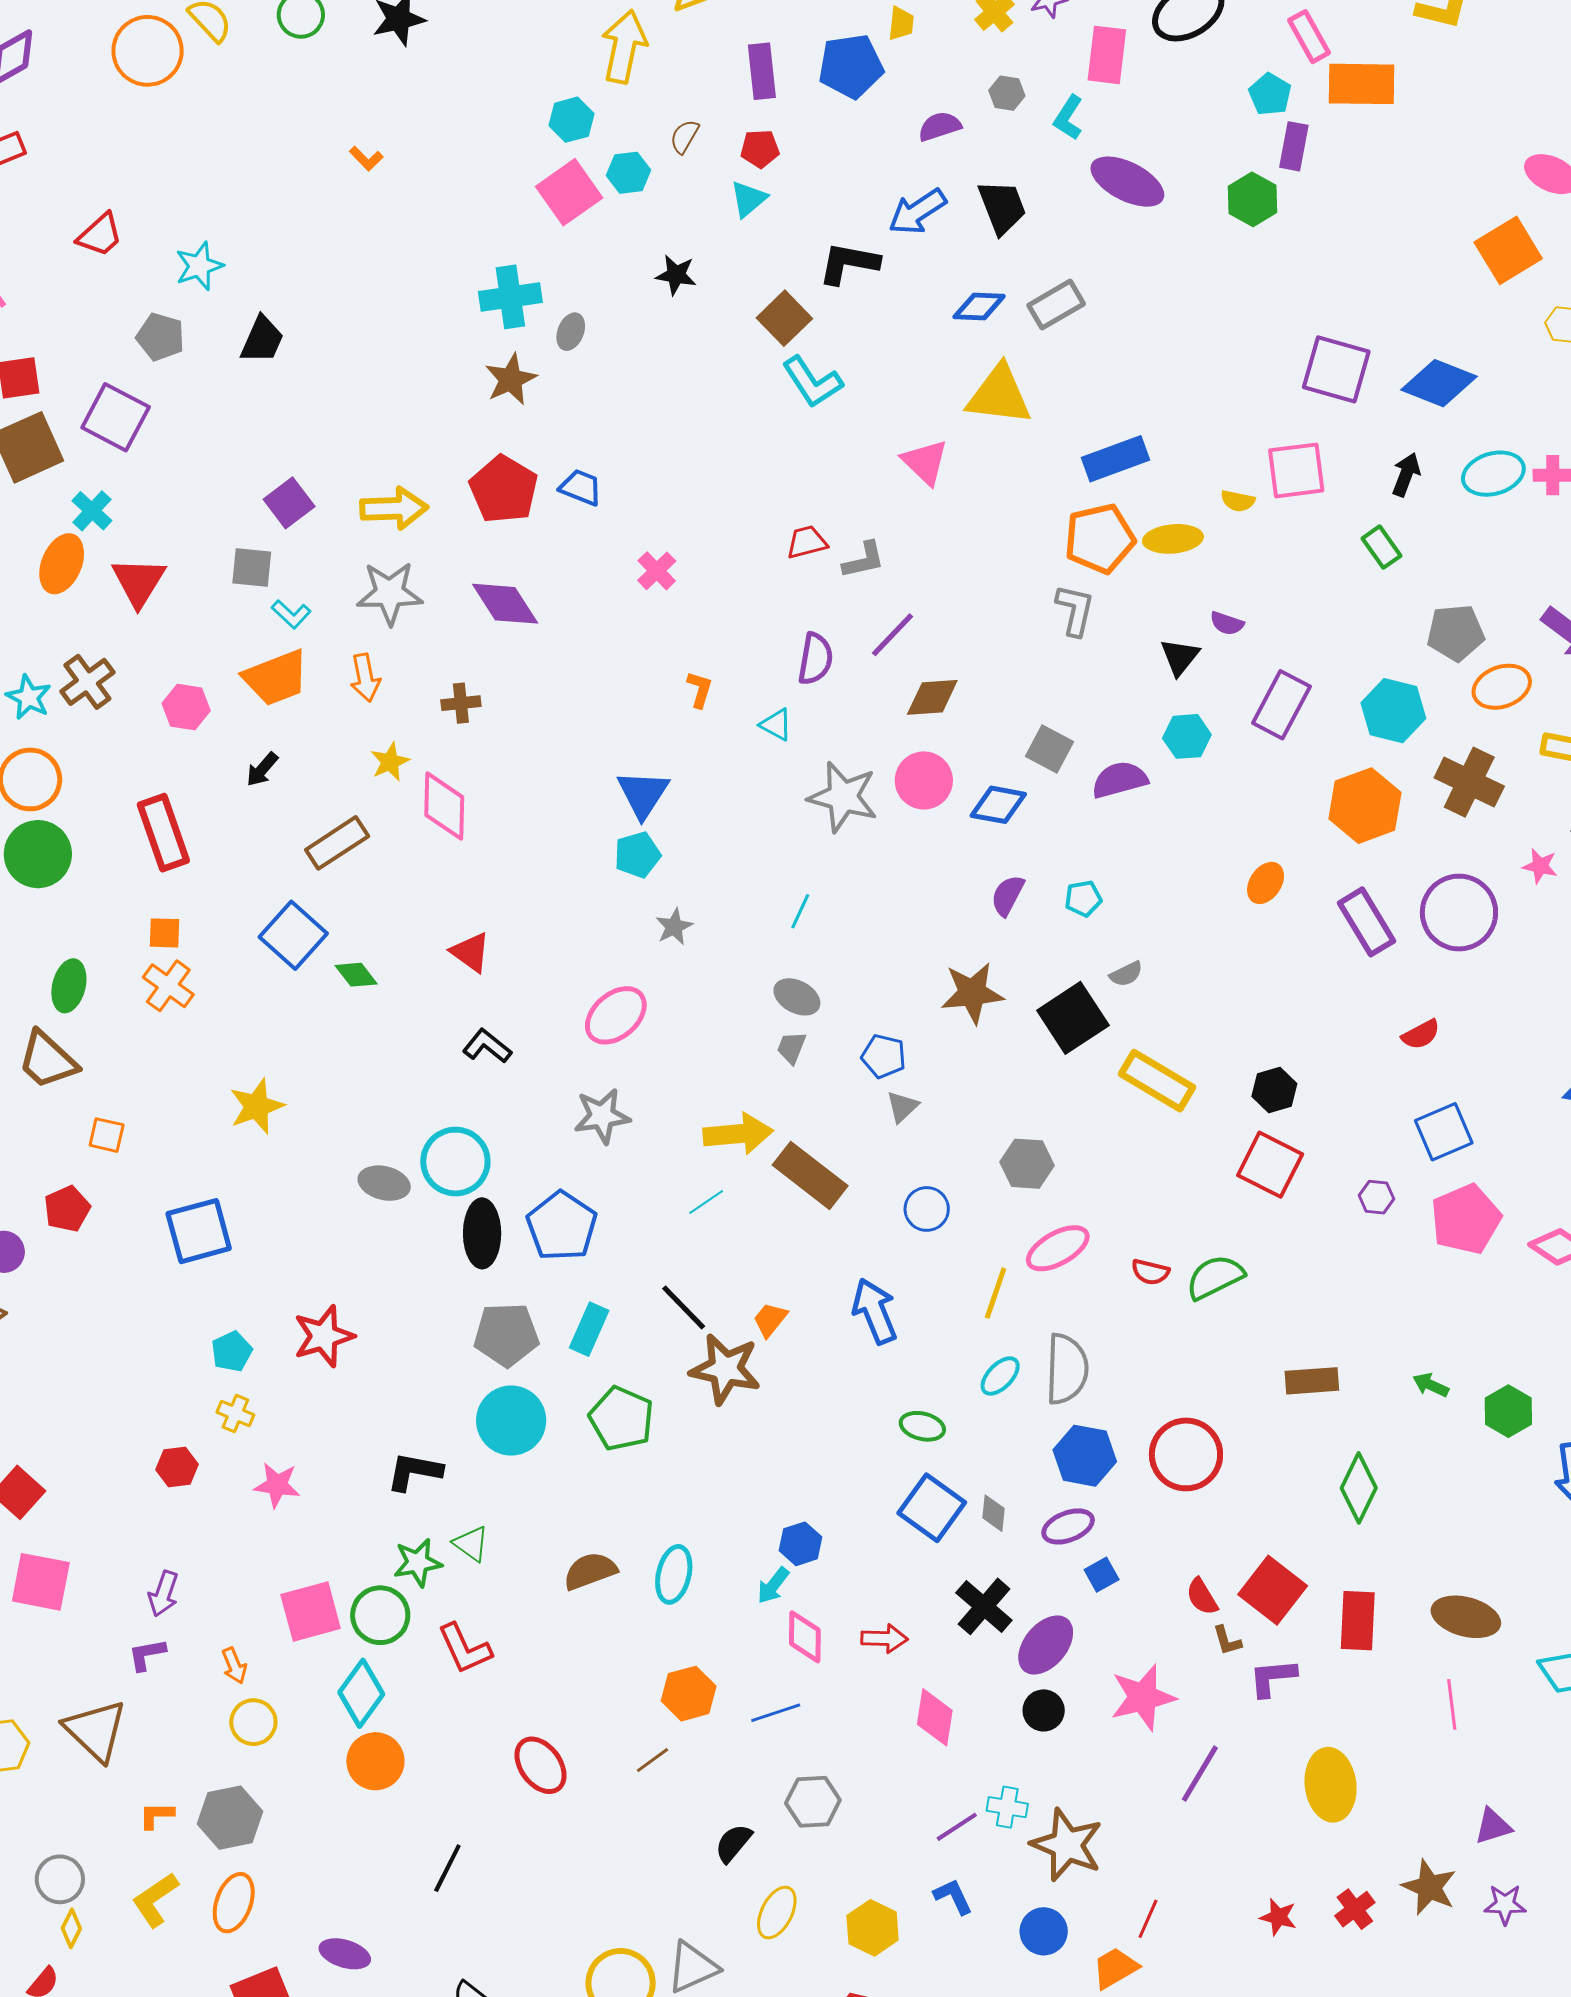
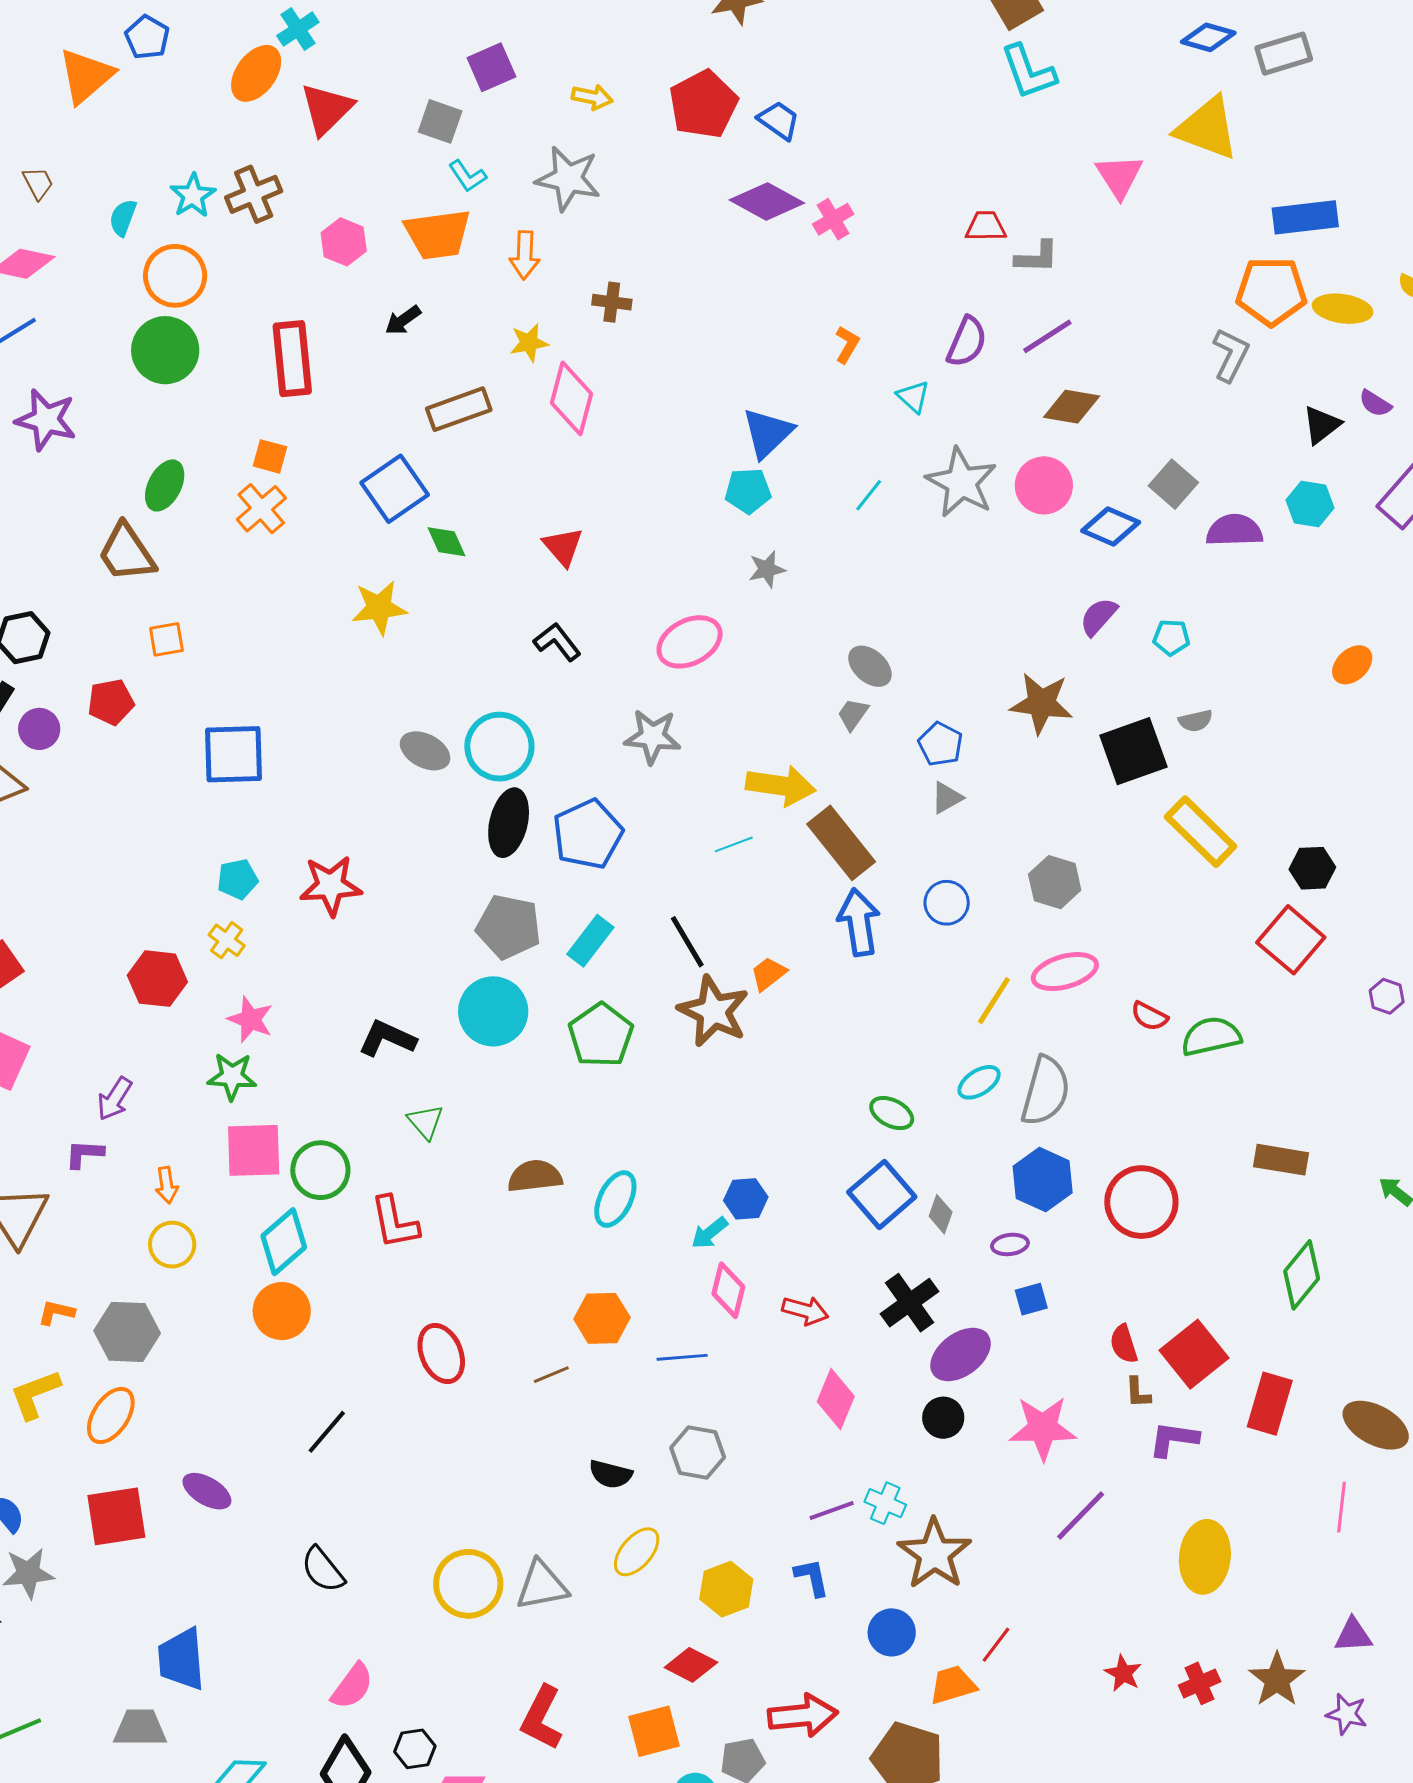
yellow arrow: (394, 508) -> (592, 97), size x0.6
purple diamond: (505, 604) -> (767, 201), moved, turned -42
cyan line: (800, 911) -> (869, 495), moved
yellow star: (257, 1106) -> (379, 608), moved
orange square: (107, 1135) -> (166, 639), turned -36
blue arrow: (875, 1311) -> (859, 922), moved
red hexagon: (177, 1467) -> (157, 979), size x1.4
purple ellipse: (1068, 1526) -> (1010, 1244), size x0.7
green star: (418, 1563) -> (232, 1076), moved
black semicircle: (733, 1843) -> (611, 1474), turned -129

